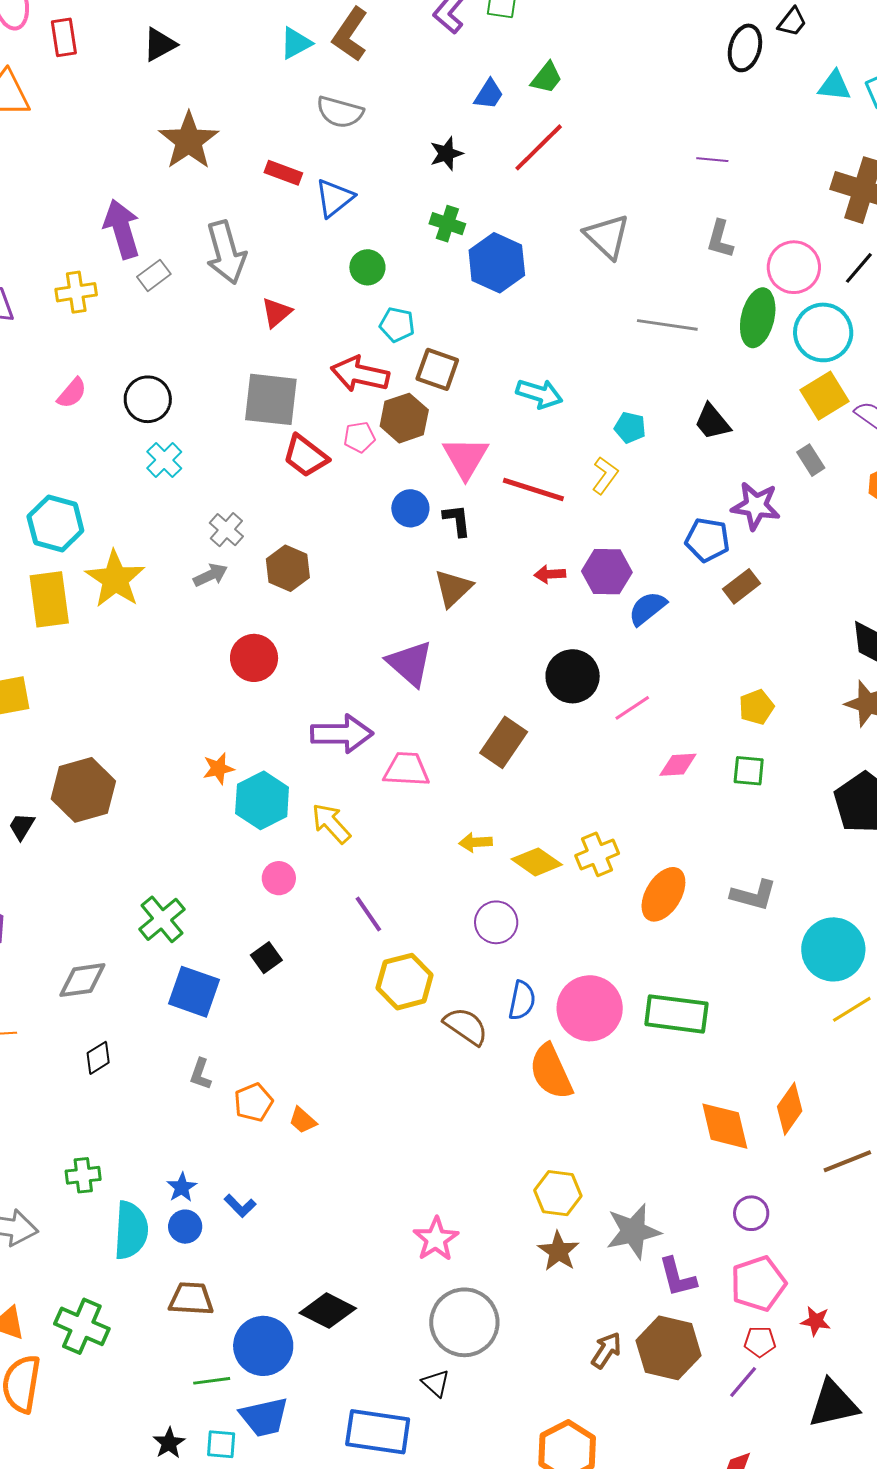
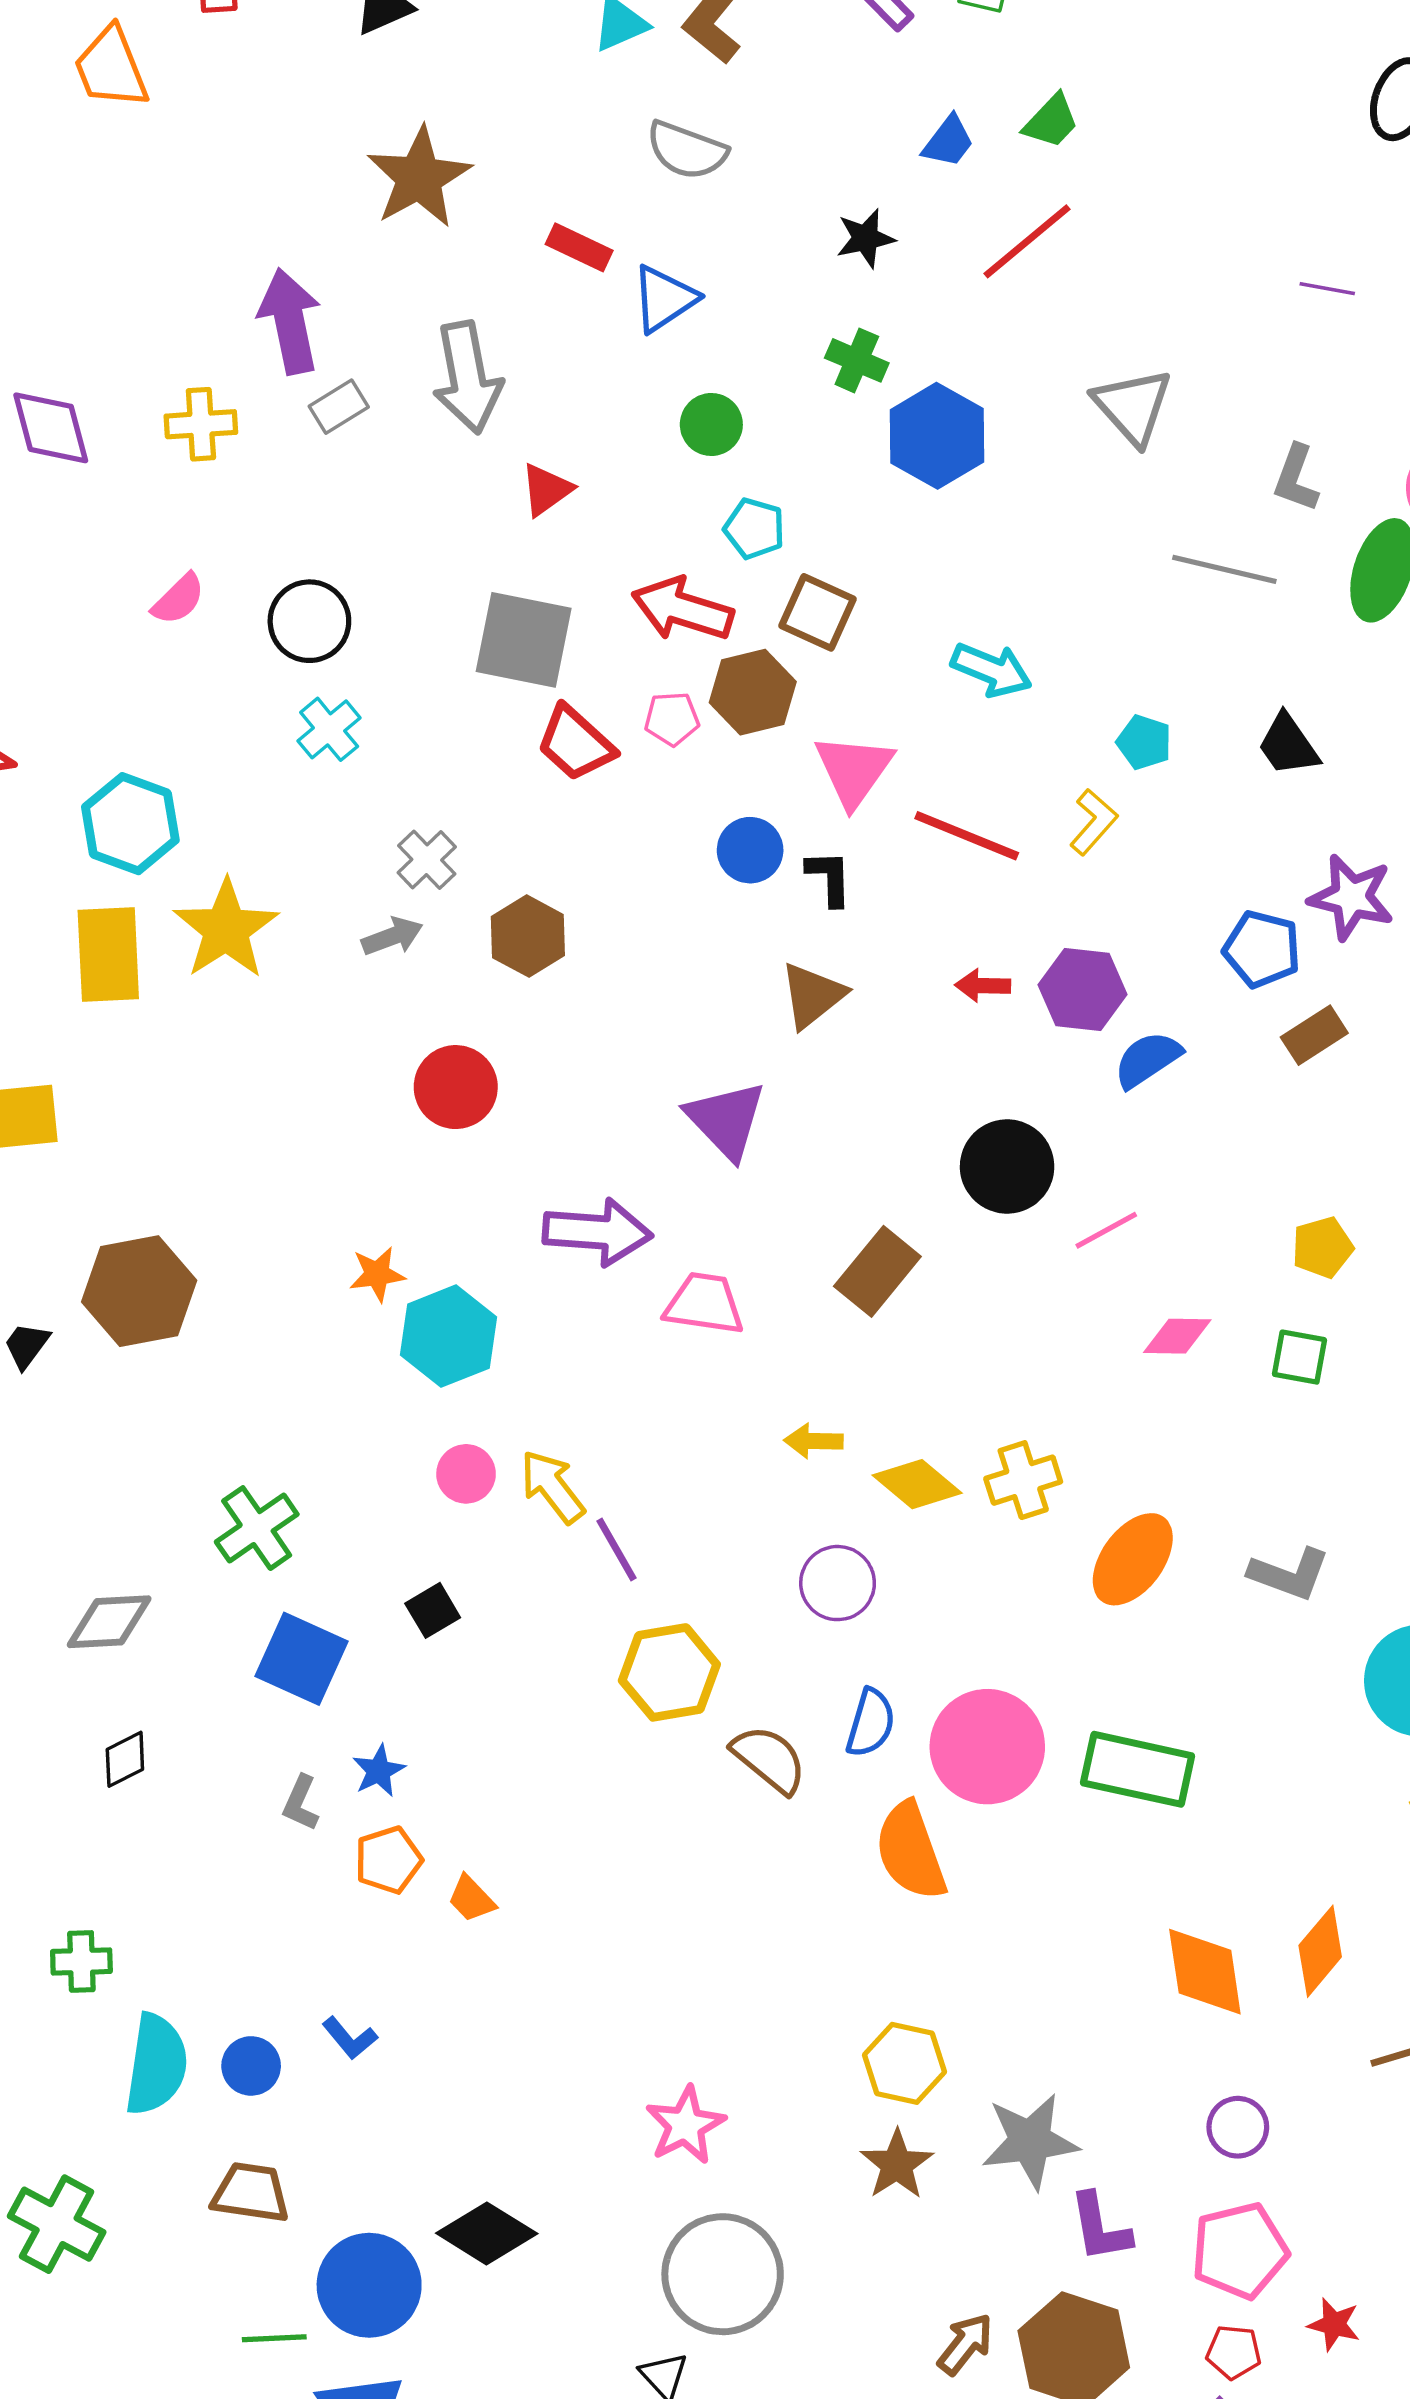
gray L-shape: (720, 239) -> (1296, 478), moved
yellow arrow: (331, 823) -> (552, 1487), moved
blue star: (182, 1187) -> (379, 1771), moved

